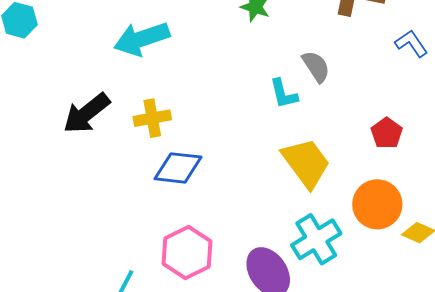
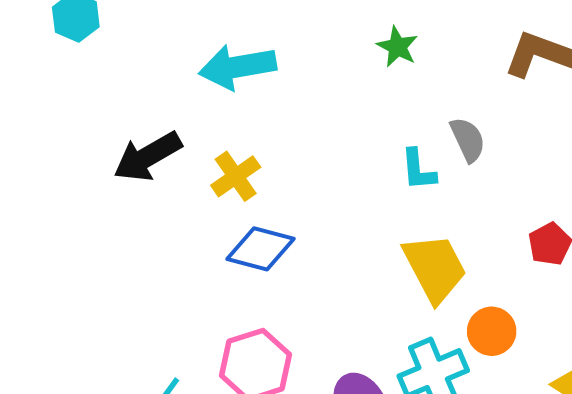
yellow cross: (152, 118) -> (236, 176), turned -33
orange circle: (377, 204) -> (492, 331), moved, size x0.7

